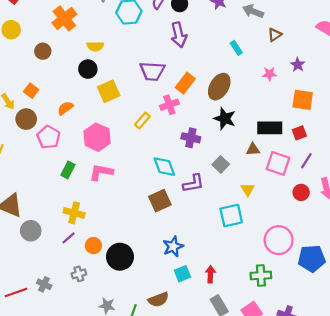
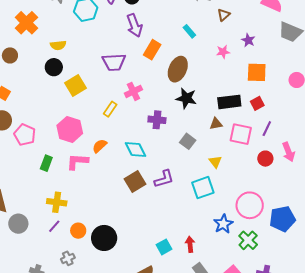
orange rectangle: (185, 83) -> (152, 50), moved
orange semicircle: (65, 108) -> (100, 146), moved
purple L-shape: (193, 183) -> (164, 179), moved
blue star: (173, 247) -> (223, 224), moved
green cross: (261, 275) -> (248, 240), moved, turned -36

